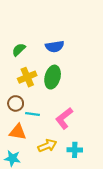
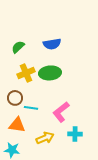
green ellipse: (53, 77) -> (50, 73), turned 70
cyan cross: (75, 150) -> (75, 134), moved

